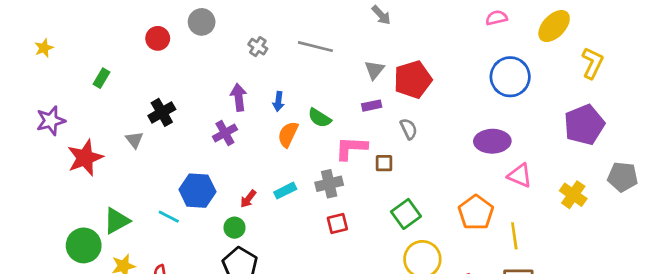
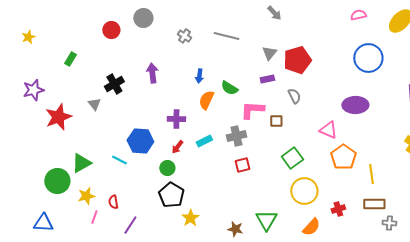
purple arrow: (239, 97) -> (152, 73), moved
purple cross: (225, 133) -> (176, 119), moved, turned 30
pink triangle: (520, 176) -> (328, 130), moved

